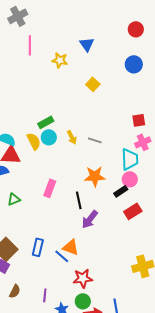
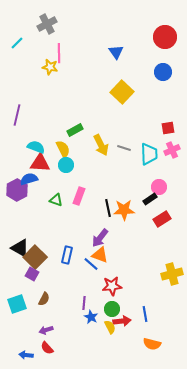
red circle: (136, 29) -> (165, 37), size x1.5
yellow star: (60, 60) -> (50, 67), moved
yellow square: (93, 84) -> (122, 92), size x1.6
cyan circle: (49, 137) -> (66, 165), moved
yellow arrow: (72, 137) -> (101, 145), size x1.5
cyan trapezoid: (130, 159) -> (149, 154), moved
orange star: (95, 176) -> (124, 210), moved
green triangle: (14, 199) -> (56, 200), moved, turned 40
purple arrow: (90, 219) -> (100, 238), moved
purple line: (45, 295) -> (84, 303), moved

